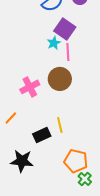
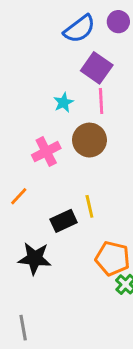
cyan star: (54, 43) -> (64, 102), moved

